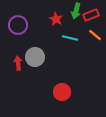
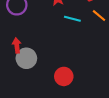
gray circle: (35, 57) -> (26, 58), moved

